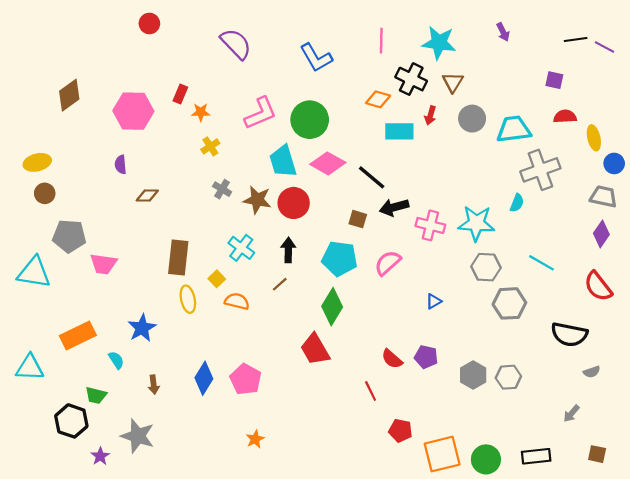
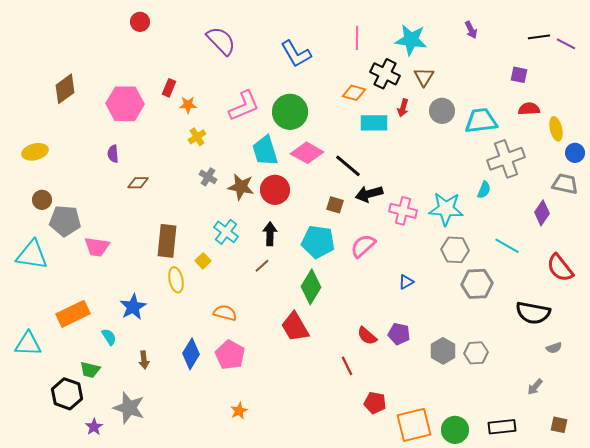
brown circle: (45, 193) -> (42, 200), moved
purple diamond: (601, 234) -> (542, 213), moved
orange semicircle: (237, 301) -> (225, 313), moved

